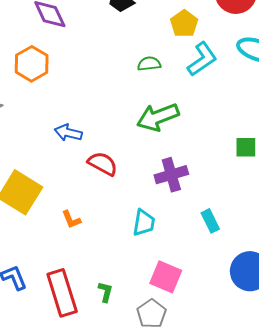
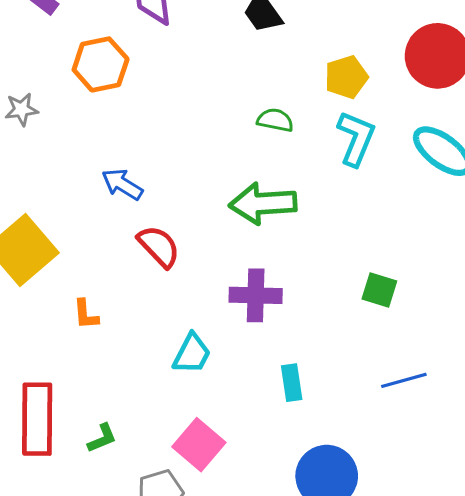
cyan L-shape: (202, 59) -> (356, 138), turned -51
green L-shape: (105, 292) -> (102, 438), turned 35

